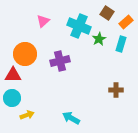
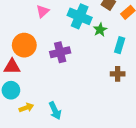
cyan rectangle: (121, 44) -> (120, 45), moved
brown cross: (116, 90) -> (118, 74), moved
cyan arrow: (71, 118) -> (55, 111), moved, turned -144

